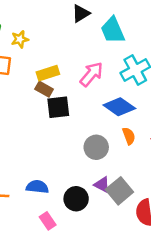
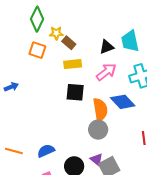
black triangle: (81, 13) -> (107, 47), moved
brown rectangle: (44, 89) -> (69, 43), moved
orange semicircle: (129, 136) -> (100, 110), moved, size x1.6
blue semicircle: (37, 187) -> (46, 151), turned -42

